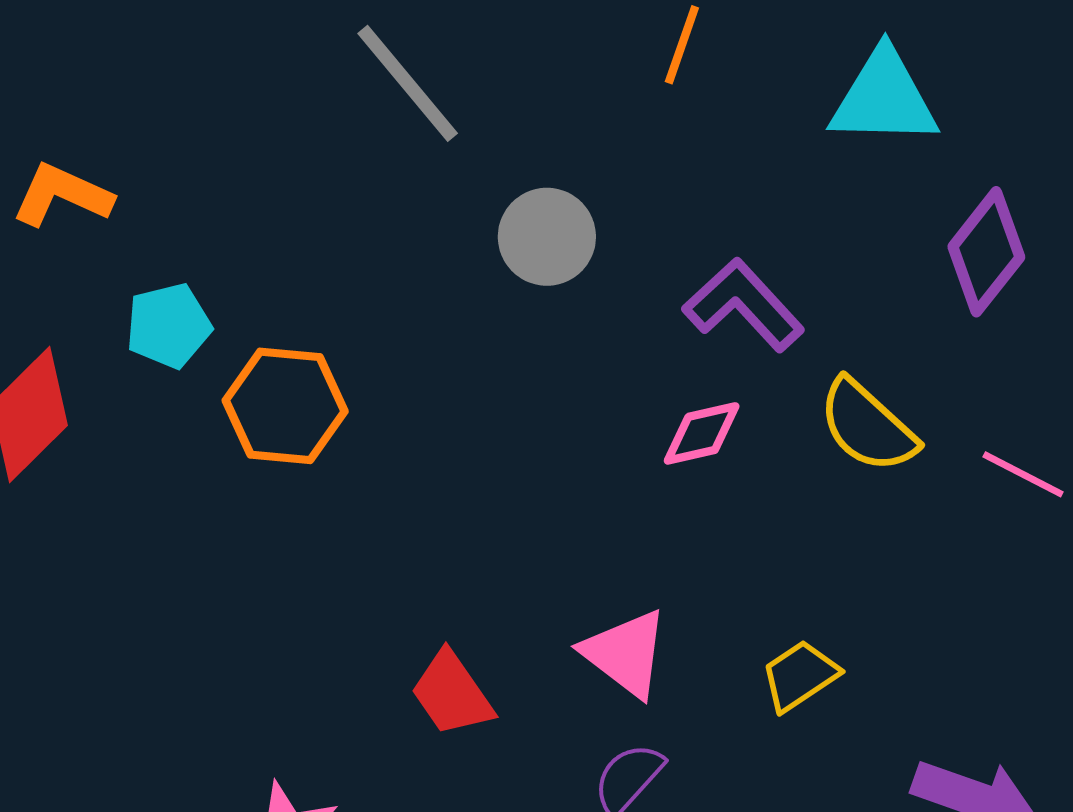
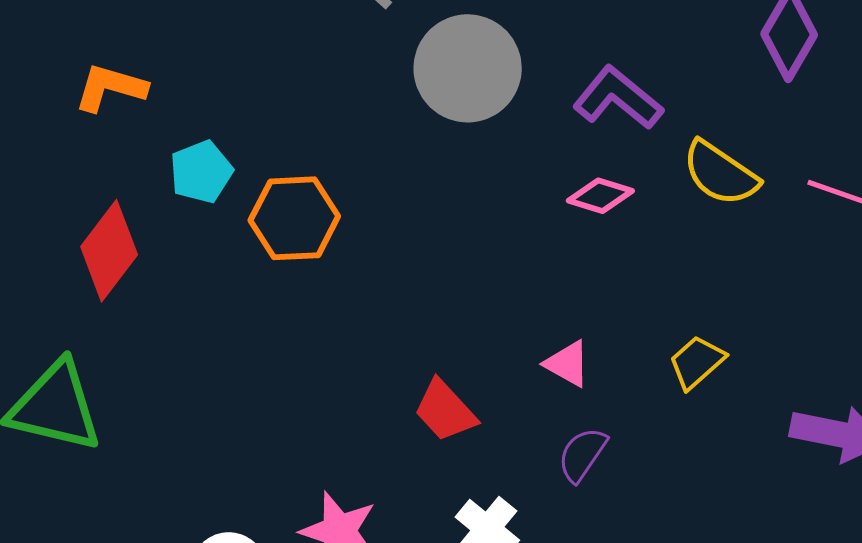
gray circle: (547, 237) -> (468, 68), size x1.5
pink diamond: (702, 433) -> (600, 196), turned 38
pink triangle: (625, 653) -> (567, 364), size x0.7

